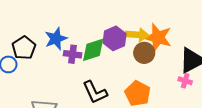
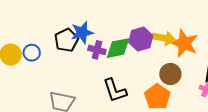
black pentagon: (24, 48) -> (66, 40), moved
brown circle: (144, 53) -> (170, 74), moved

